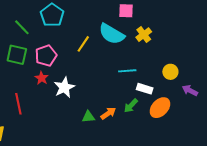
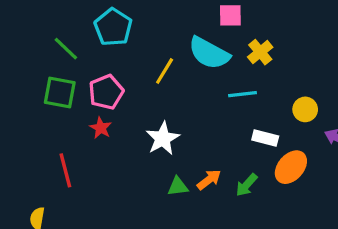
cyan line: (127, 71) -> (243, 94), moved
white star: (64, 87) -> (163, 138), moved
green arrow: (131, 106) -> (246, 185), moved

